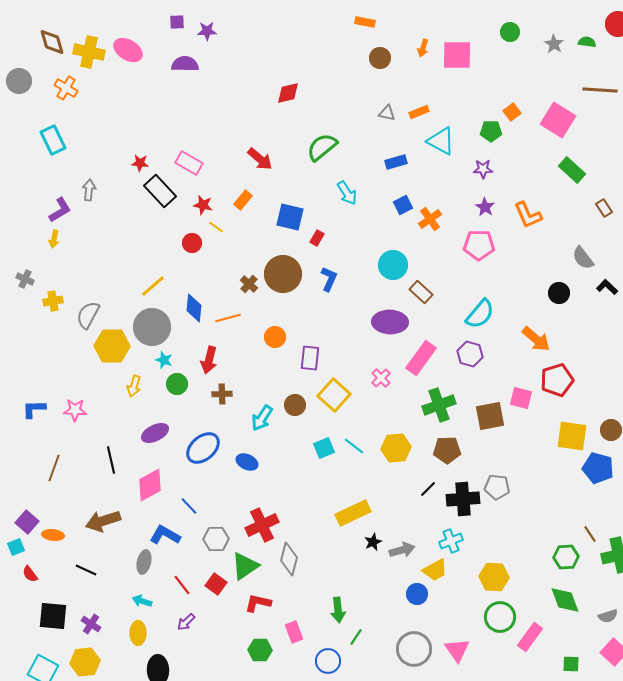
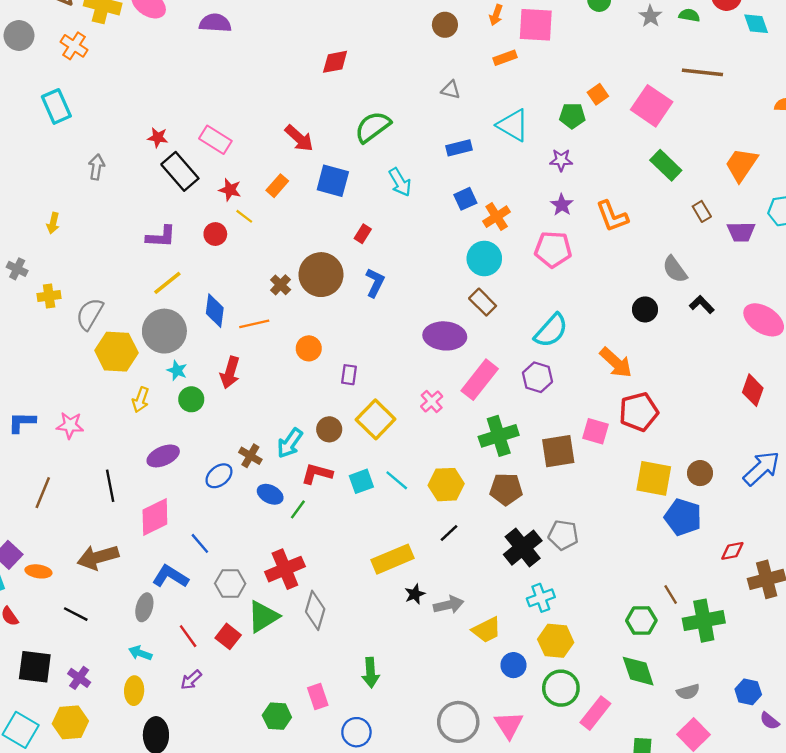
orange rectangle: (419, 112) -> (505, 58), moved
purple L-shape: (60, 210) -> (161, 237), moved, turned 32
blue square: (290, 217) -> (333, 181), moved
cyan circle: (393, 265) -> (484, 258), moved
purple rectangle: (310, 358) -> (349, 375), size x0.7
brown cross: (222, 394) -> (250, 456), moved, turned 30
blue ellipse: (203, 448) -> (219, 476), size x0.7
black line: (428, 489) -> (449, 533), moved
black cross: (463, 499) -> (523, 548), turned -36
cyan cross: (451, 541) -> (541, 598), moved
blue circle: (417, 594) -> (513, 665), moved
red L-shape: (258, 603) -> (317, 474), moved
green line: (356, 637) -> (298, 509), moved

